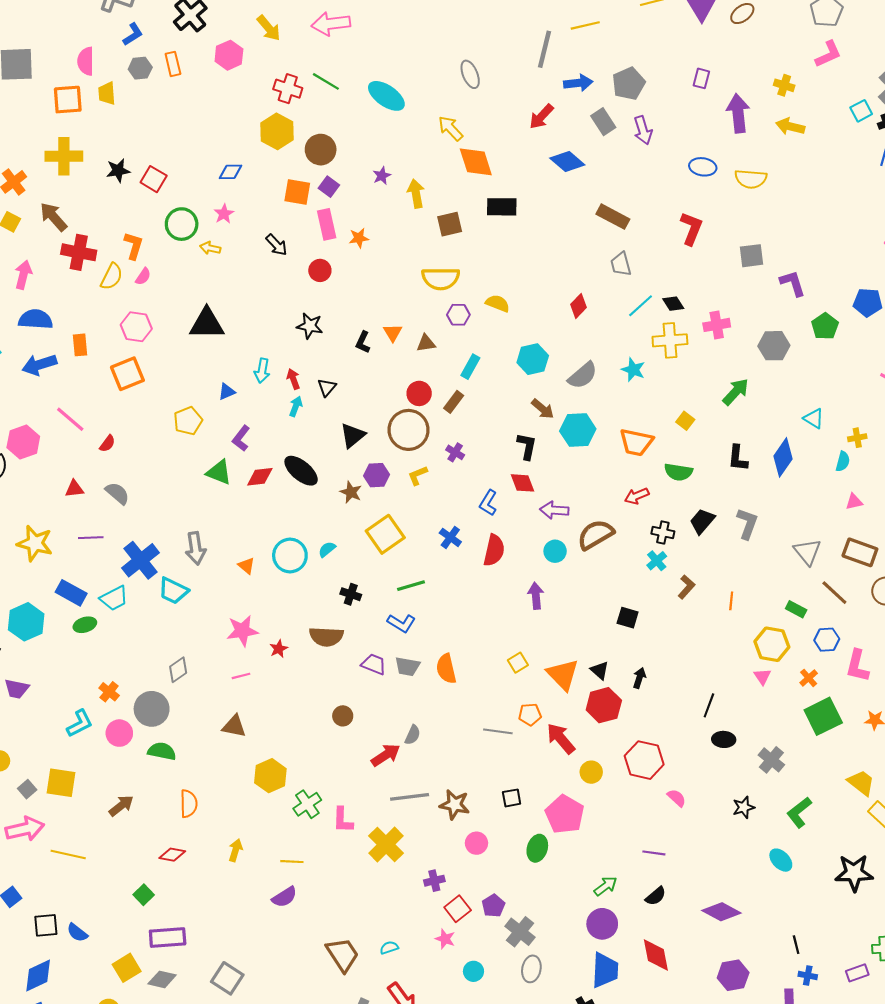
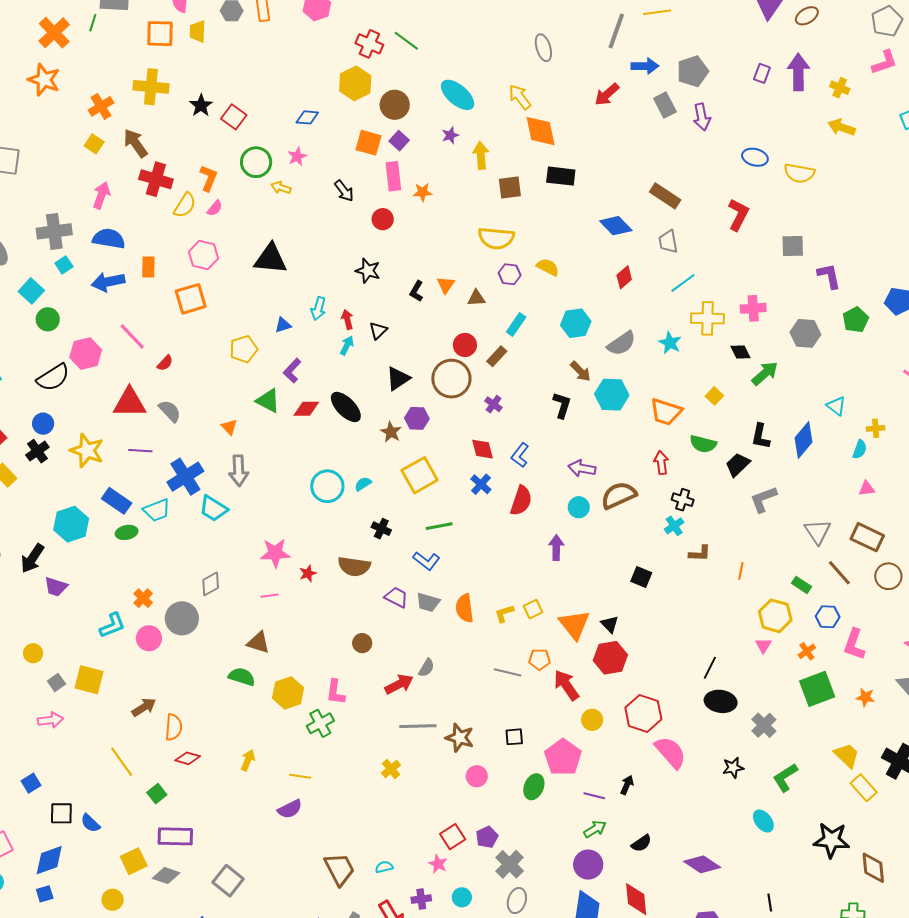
cyan ellipse: (386, 96) -> (458, 95), moved
purple arrow: (738, 113) -> (798, 72), moved
blue diamond: (567, 162) -> (616, 226), moved
black star: (118, 171) -> (201, 105), turned -30
black diamond: (673, 304) -> (740, 352), moved
yellow L-shape: (418, 475) -> (504, 613), moved
red diamond: (522, 483) -> (483, 449), moved
red triangle: (74, 489) -> (130, 403), size x1.8
red arrow: (637, 496) -> (661, 463), turned 100
black trapezoid: (702, 521) -> (738, 465), moved
gray L-shape: (747, 524) -> (763, 499), turned -136
orange triangle: (247, 566) -> (229, 427), moved
brown L-shape: (686, 587) -> (700, 553), turned 45
black arrow: (639, 678) -> (627, 785), moved
black ellipse: (724, 739) -> (721, 701), size x1.4
green semicircle: (162, 751) -> (242, 677), moved
pink semicircle: (677, 798) -> (671, 752), size x1.8
orange semicircle: (189, 804) -> (174, 727), moved
pink L-shape: (343, 820) -> (336, 692), moved
pink arrow: (25, 829) -> (50, 720), size x0.7
yellow cross: (386, 845) -> (391, 769), size x0.6
purple line: (654, 853) -> (594, 796), moved
yellow line: (68, 854) -> (122, 762), moved, turned 36
purple cross: (434, 881) -> (421, 899), moved

